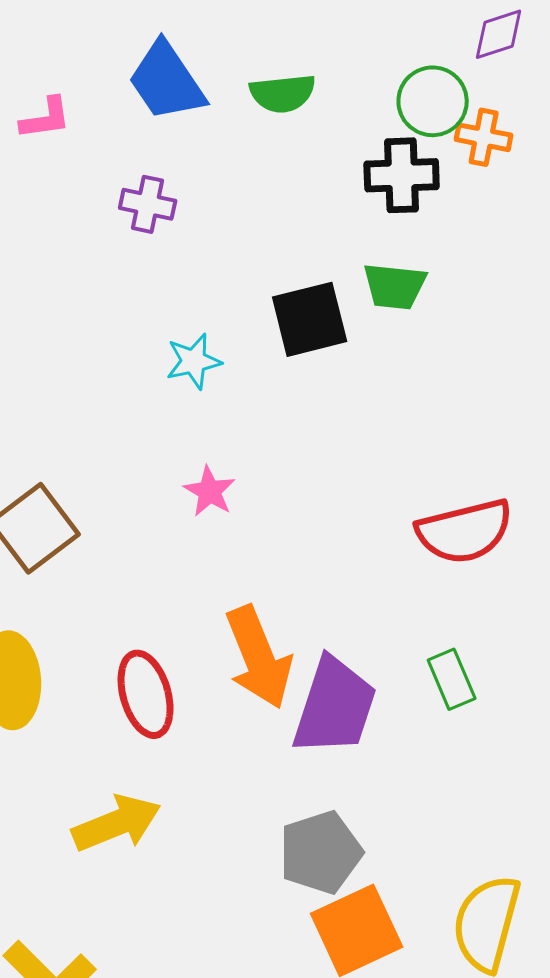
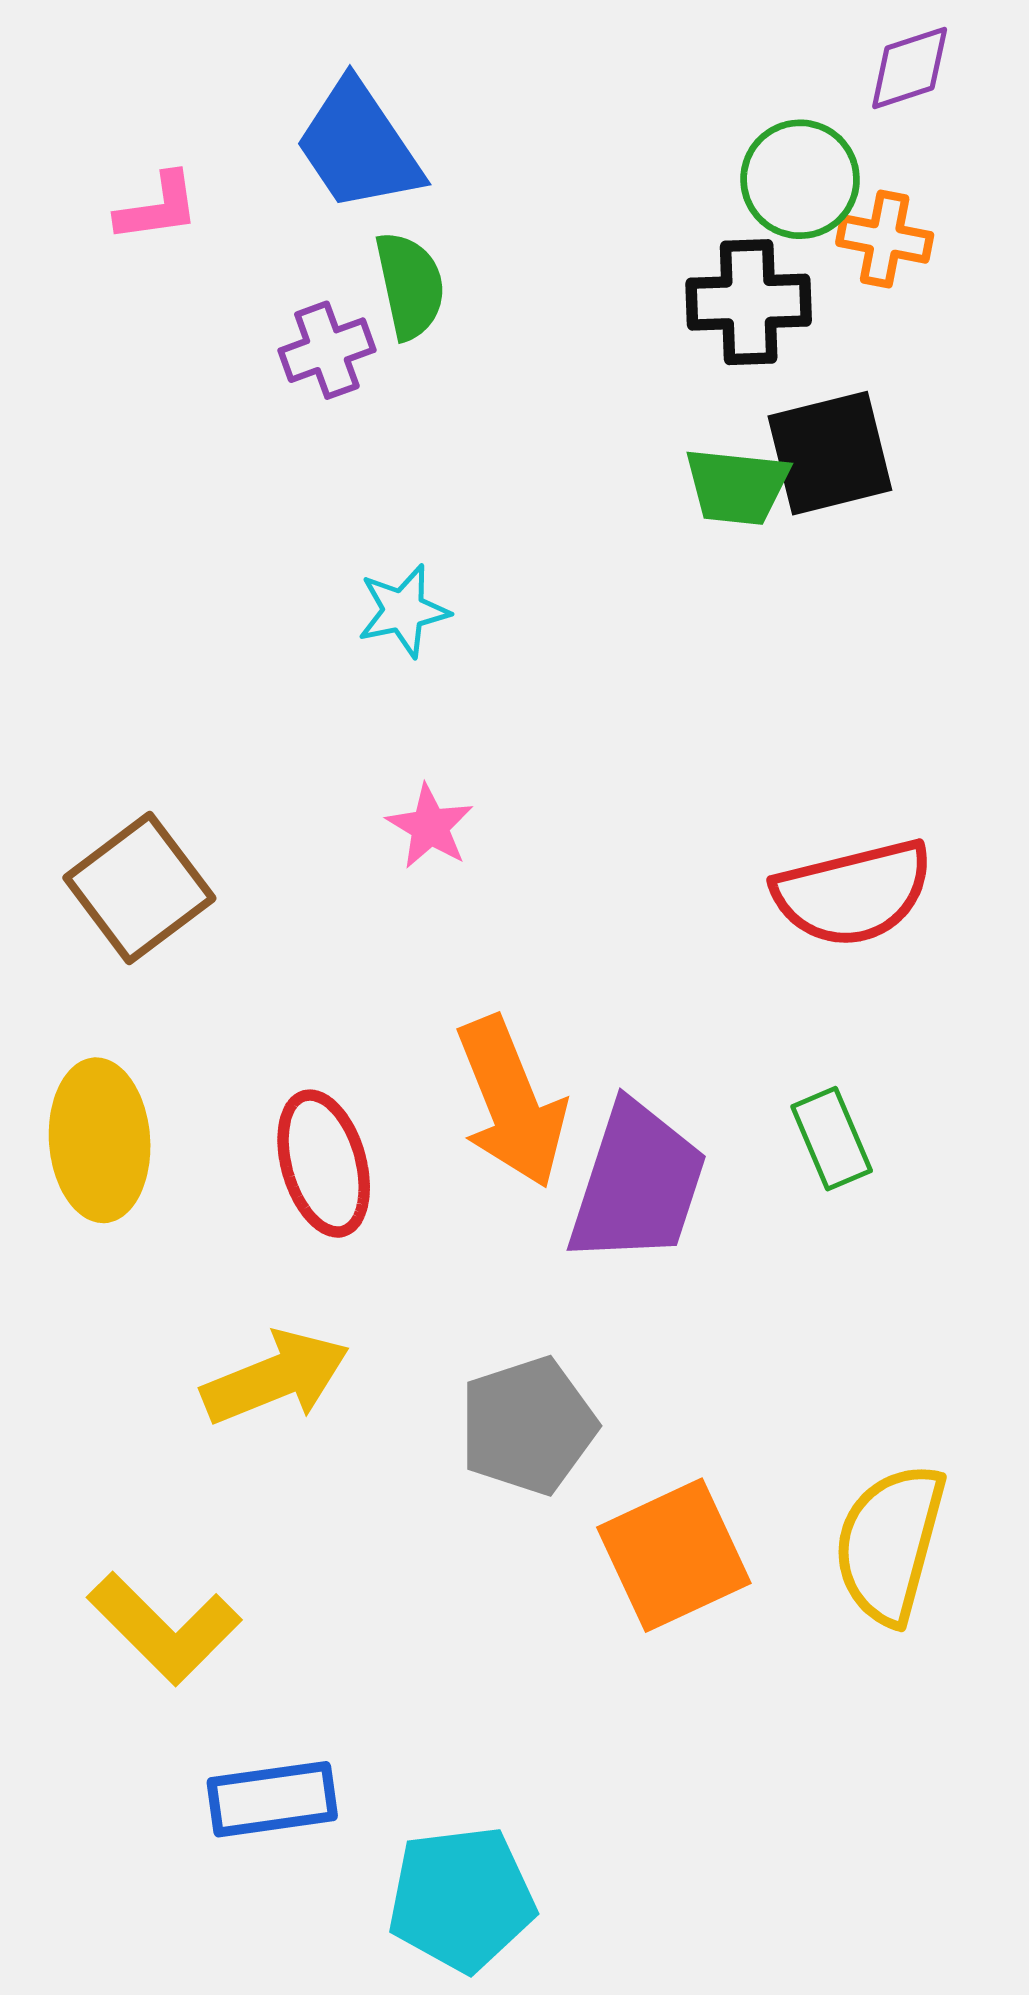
green semicircle: (283, 93) -> (410, 285), moved, turned -96
purple cross: (148, 204) -> (327, 350), turned -32
black square: (310, 319) -> (830, 453), moved
gray pentagon: (321, 852) -> (528, 1426), moved

